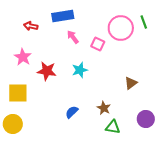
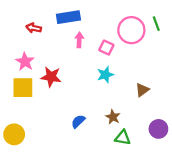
pink arrow: (73, 37) -> (79, 40), turned 40
cyan star: (80, 70) -> (105, 75), moved
yellow square: (18, 93) -> (23, 88), moved

